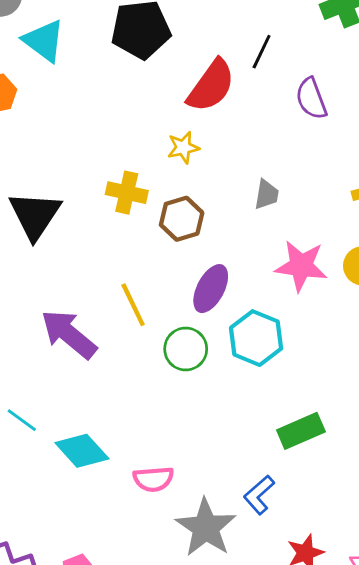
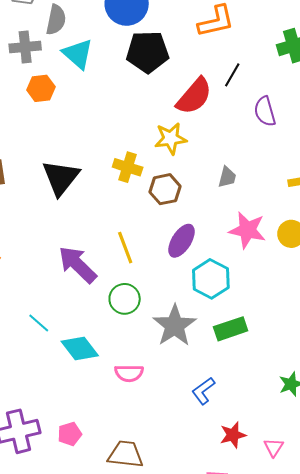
yellow star: (183, 147) -> (171, 138), size x1.4
green circle: (186, 349) -> (125, 299), moved
green rectangle: (301, 431) -> (231, 329), moved
gray star: (206, 527) -> (175, 326), moved

